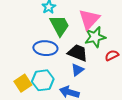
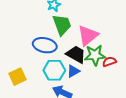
pink triangle: (89, 19) -> (88, 35), moved
green star: (95, 37) -> (95, 55), moved
cyan hexagon: (43, 80) -> (54, 70), moved

